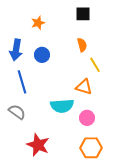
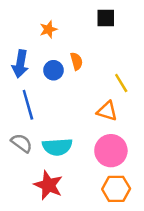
orange semicircle: (82, 45) -> (76, 61), moved
cyan semicircle: (62, 106) -> (57, 147), moved
pink circle: (87, 118) -> (111, 151), size x1.6

